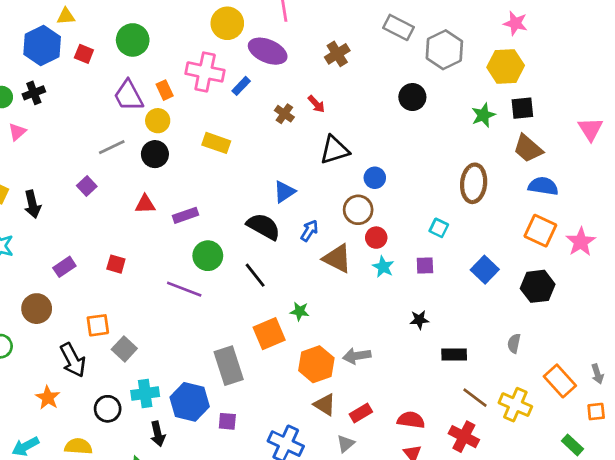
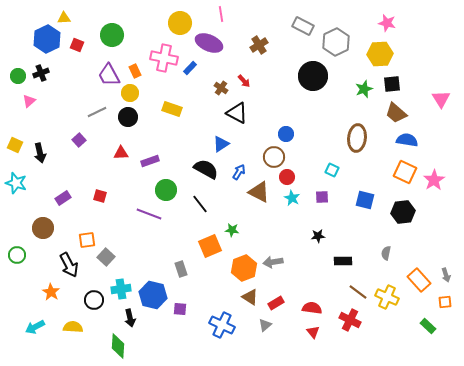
black circle: (412, 97) -> (313, 76), size x1.5
black triangle: (334, 150) -> (237, 113), moved, turned 45
blue square: (485, 270) -> (365, 200), turned -30
gray rectangle: (229, 366) -> (181, 269), size x0.6

